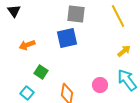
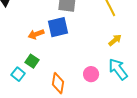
orange arrow: (27, 45) -> (36, 34), moved
cyan square: (27, 93) -> (18, 74), moved

